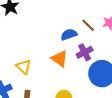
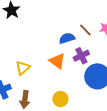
yellow triangle: (24, 67) -> (23, 68), turned 35

